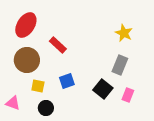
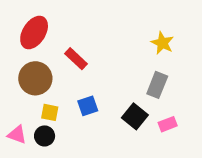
pink rectangle: (128, 95) -> (168, 124), turned 48
black circle: (46, 108) -> (45, 136), moved

